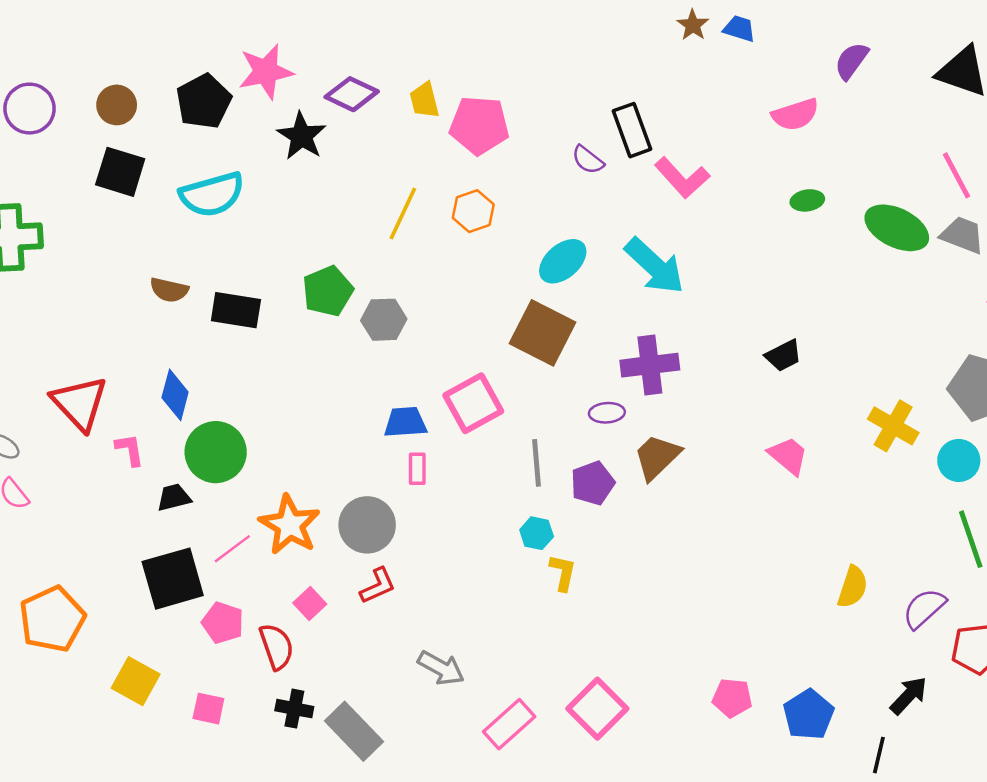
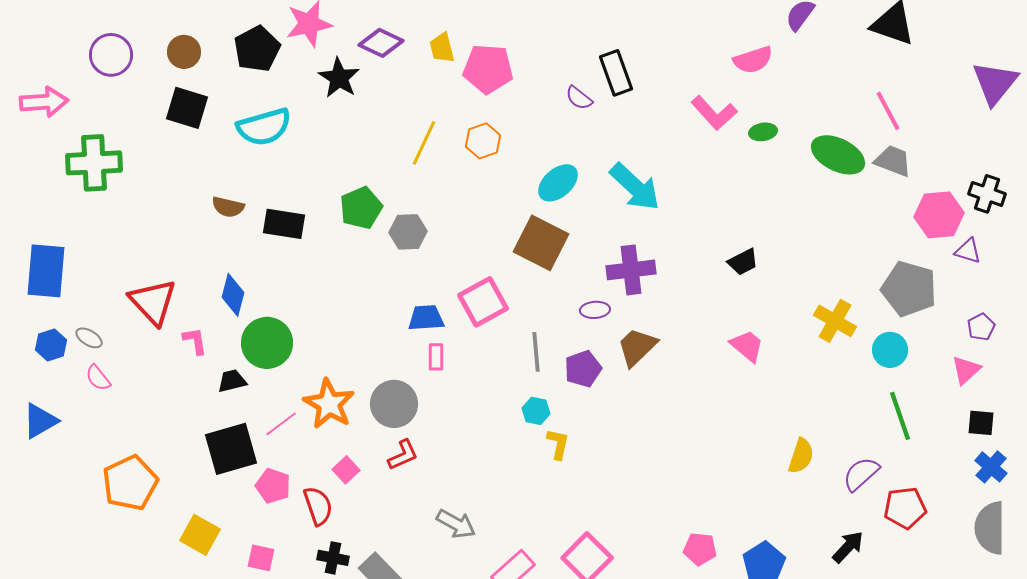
pink L-shape: (682, 178) -> (714, 113), moved

